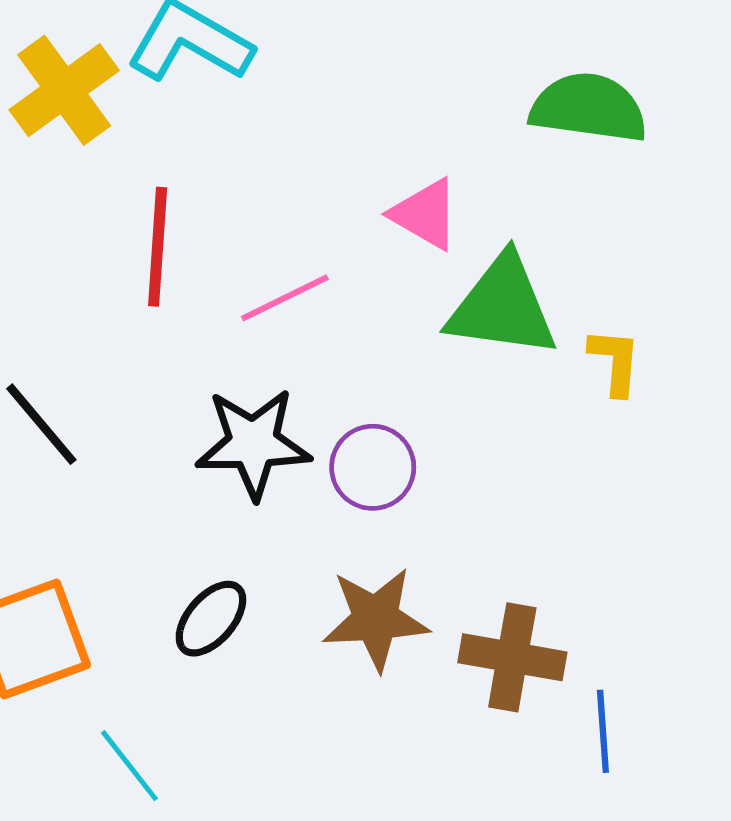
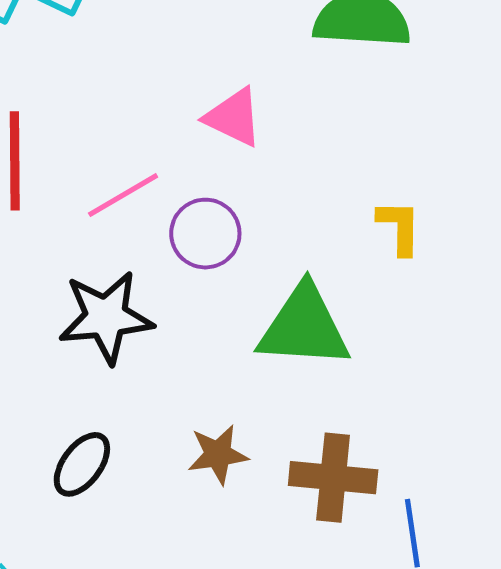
green triangle: (502, 307) -> (304, 327), moved
purple circle: (373, 467) -> (205, 234), moved
brown star: (376, 619) -> (218, 454), size x0.7

